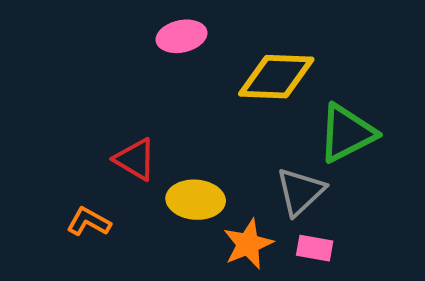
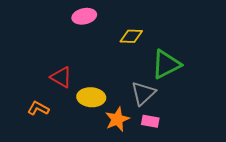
yellow diamond: (276, 77) -> (131, 36), size x0.6

